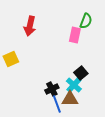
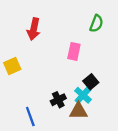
pink rectangle: (75, 35) -> (74, 51), moved
blue line: (57, 104) -> (30, 117), moved

